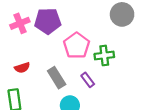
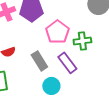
purple rectangle: (88, 80) -> (67, 63), size x1.5

